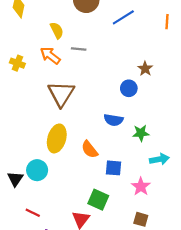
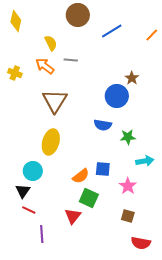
orange line: (167, 22) -> (152, 35), turned 40
blue circle: (129, 88) -> (117, 96), size x1.5
orange semicircle: (90, 149) -> (81, 176), moved, turned -90
black triangle: (15, 179) -> (23, 191), moved

